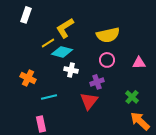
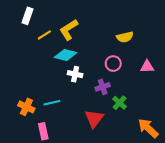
yellow semicircle: (108, 35) -> (125, 37), moved, size x0.7
yellow line: (48, 43) -> (44, 35), moved
orange cross: (28, 78) -> (26, 107), moved
green cross: (132, 97) -> (120, 103), moved
red triangle: (89, 101) -> (94, 119), moved

